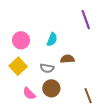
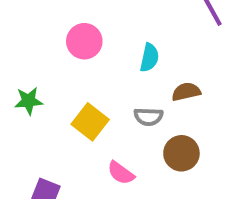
pink circle: (21, 40) -> (84, 41), moved
brown circle: (51, 88) -> (181, 153), moved

